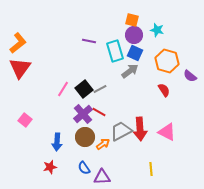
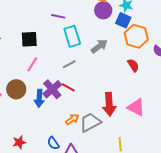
cyan rectangle: (115, 51) -> (72, 36), moved
blue square: (135, 53) -> (123, 20), moved
black square: (84, 89) -> (29, 39), moved, turned 36
gray trapezoid: (121, 131) -> (90, 122), moved
brown circle: (85, 137) -> (16, 89), moved
blue arrow: (57, 142) -> (39, 98), moved

